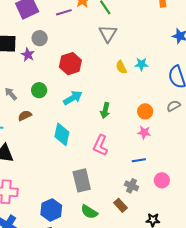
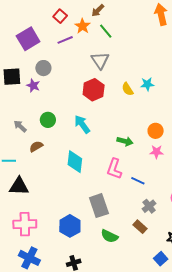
gray triangle: (108, 34) -> (100, 60), moved
red hexagon: (70, 64) -> (94, 90), moved
cyan arrow: (73, 98) -> (82, 124), turned -90
green arrow: (105, 110) -> (125, 141), moved, turned -84
blue line: (139, 160) -> (138, 181), moved, turned 40
gray cross: (132, 186) -> (149, 206), turned 32
blue hexagon: (51, 210) -> (70, 226), moved

